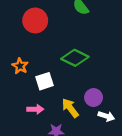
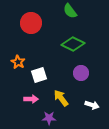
green diamond: (75, 58) -> (73, 44), moved
purple circle: (94, 98) -> (81, 73), moved

